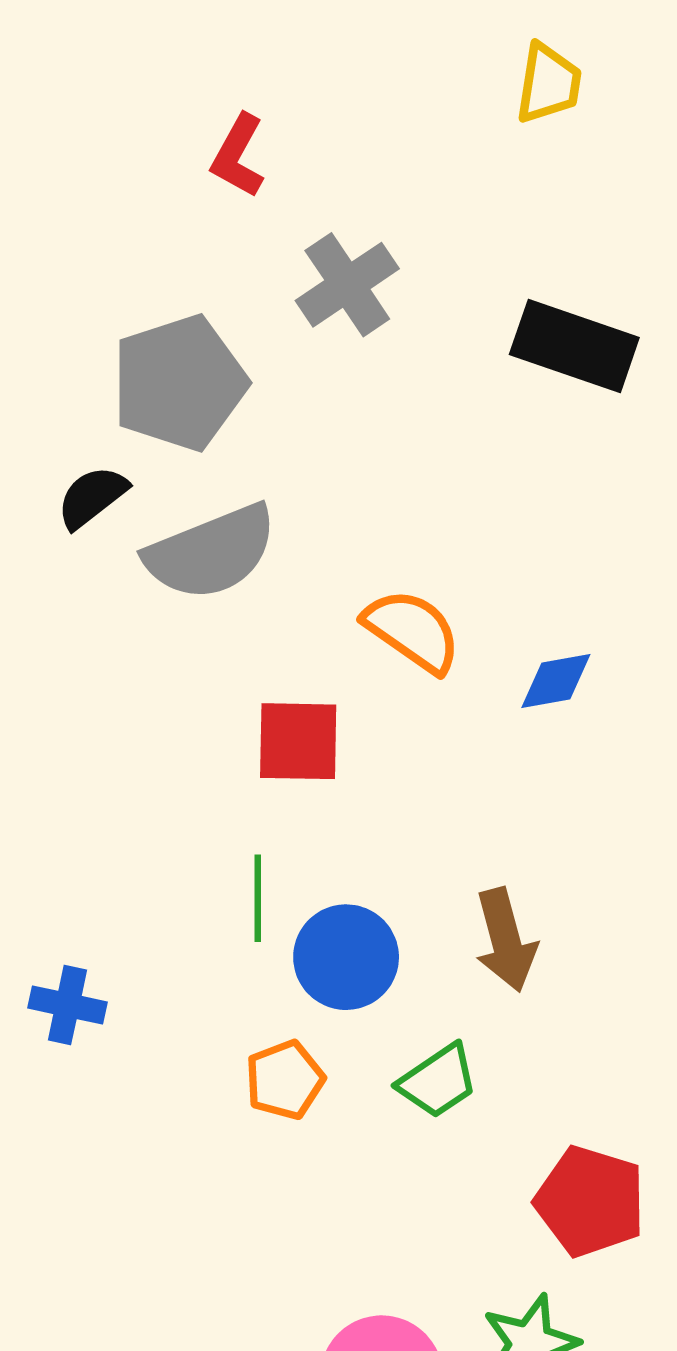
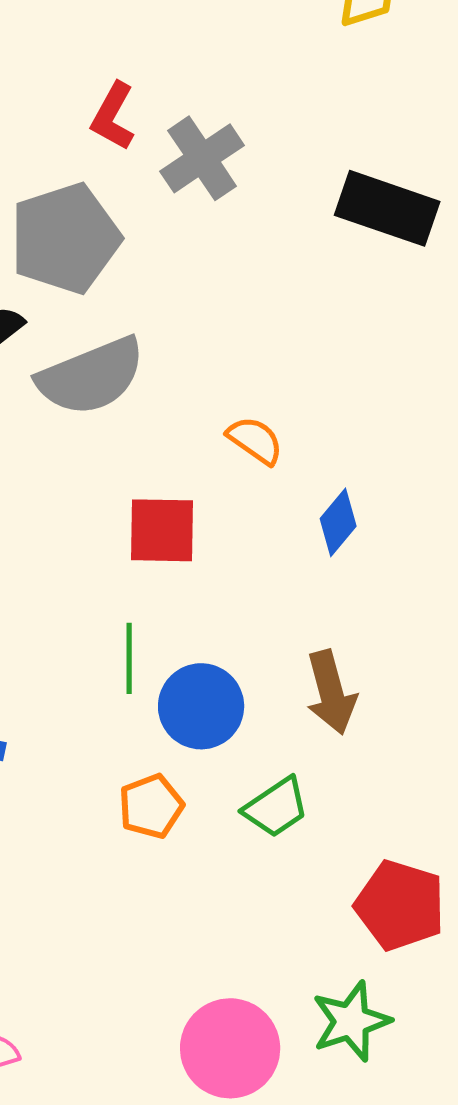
red L-shape: (238, 156) -> (113, 116), moved
orange semicircle: (412, 631) -> (255, 440), size x0.7
blue diamond: (556, 681) -> (338, 522), moved, turned -40

